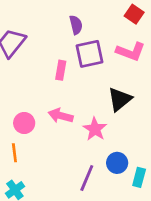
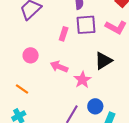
pink circle: (24, 123) -> (31, 55), moved
orange line: (14, 153) -> (22, 89), turned -56

